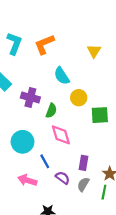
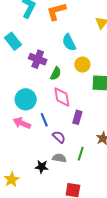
purple rectangle: (83, 163) -> (77, 117), moved
pink arrow: (27, 180) -> (22, 123), moved
gray semicircle: (83, 184) -> (59, 158), moved, turned 64
green line: (104, 192) -> (81, 154), moved

